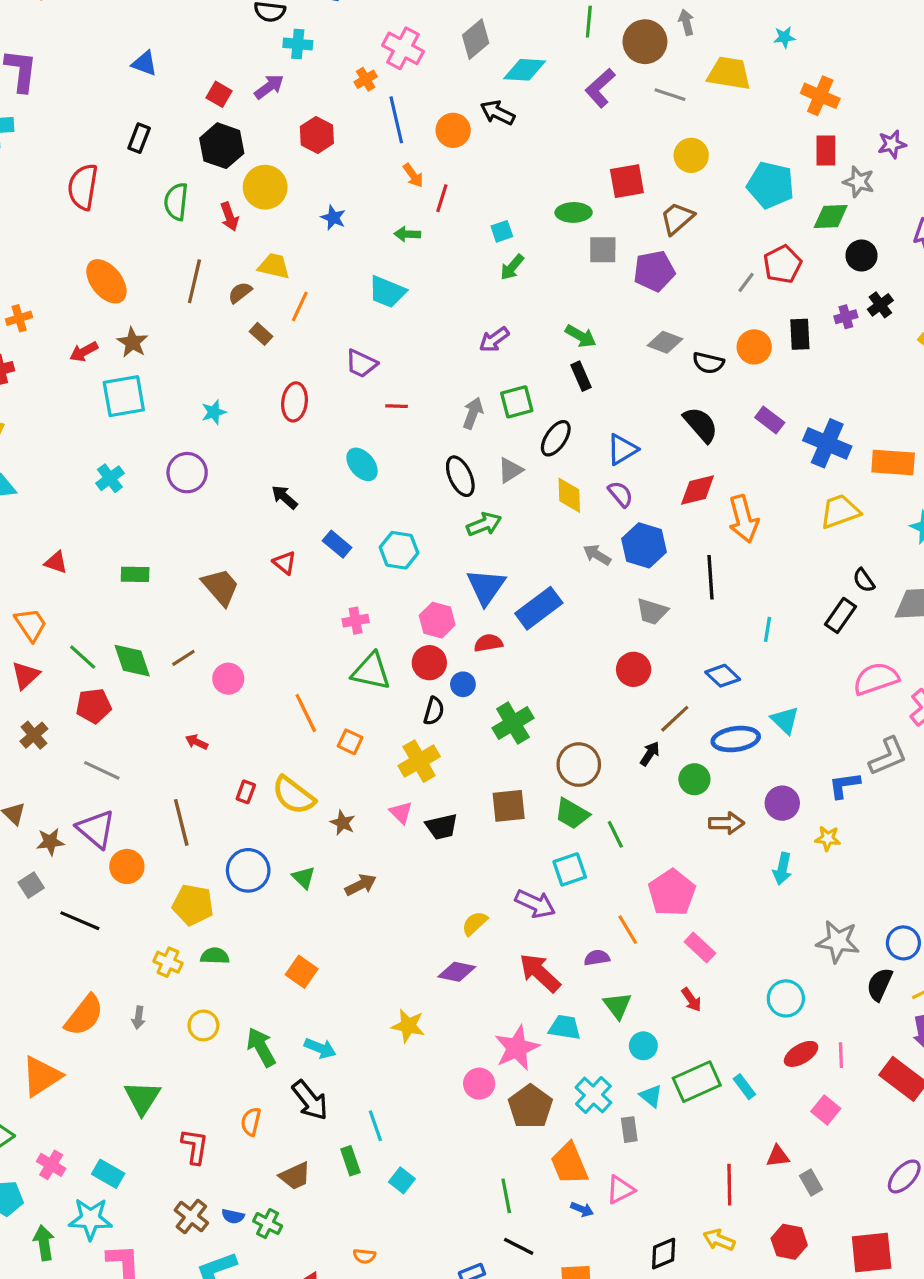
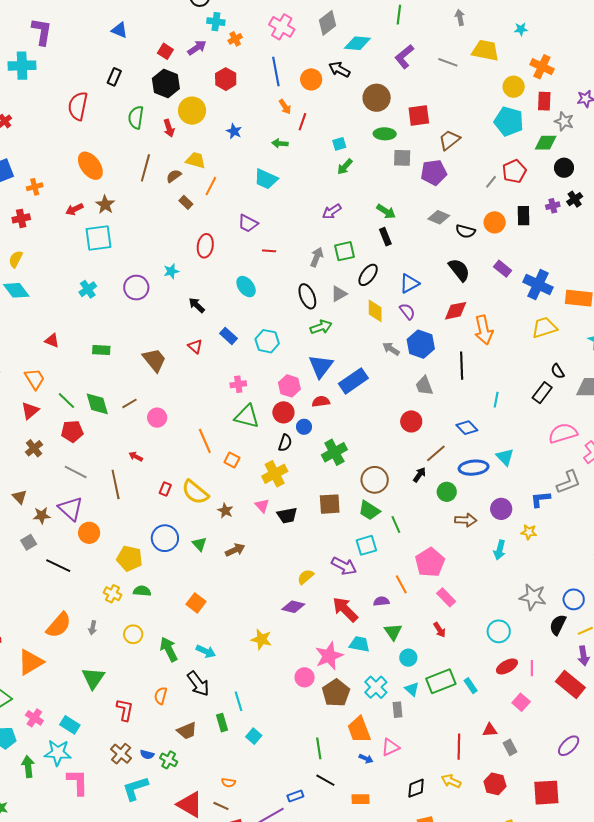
brown circle: (645, 42) -> (377, 98), moved
orange cross: (366, 79) -> (235, 39), moved
yellow circle: (691, 155) -> (514, 87), moved
cyan star: (214, 412) -> (171, 271), moved
gray trapezoid: (652, 611) -> (424, 386), turned 50
brown line: (181, 822) -> (116, 484), moved

